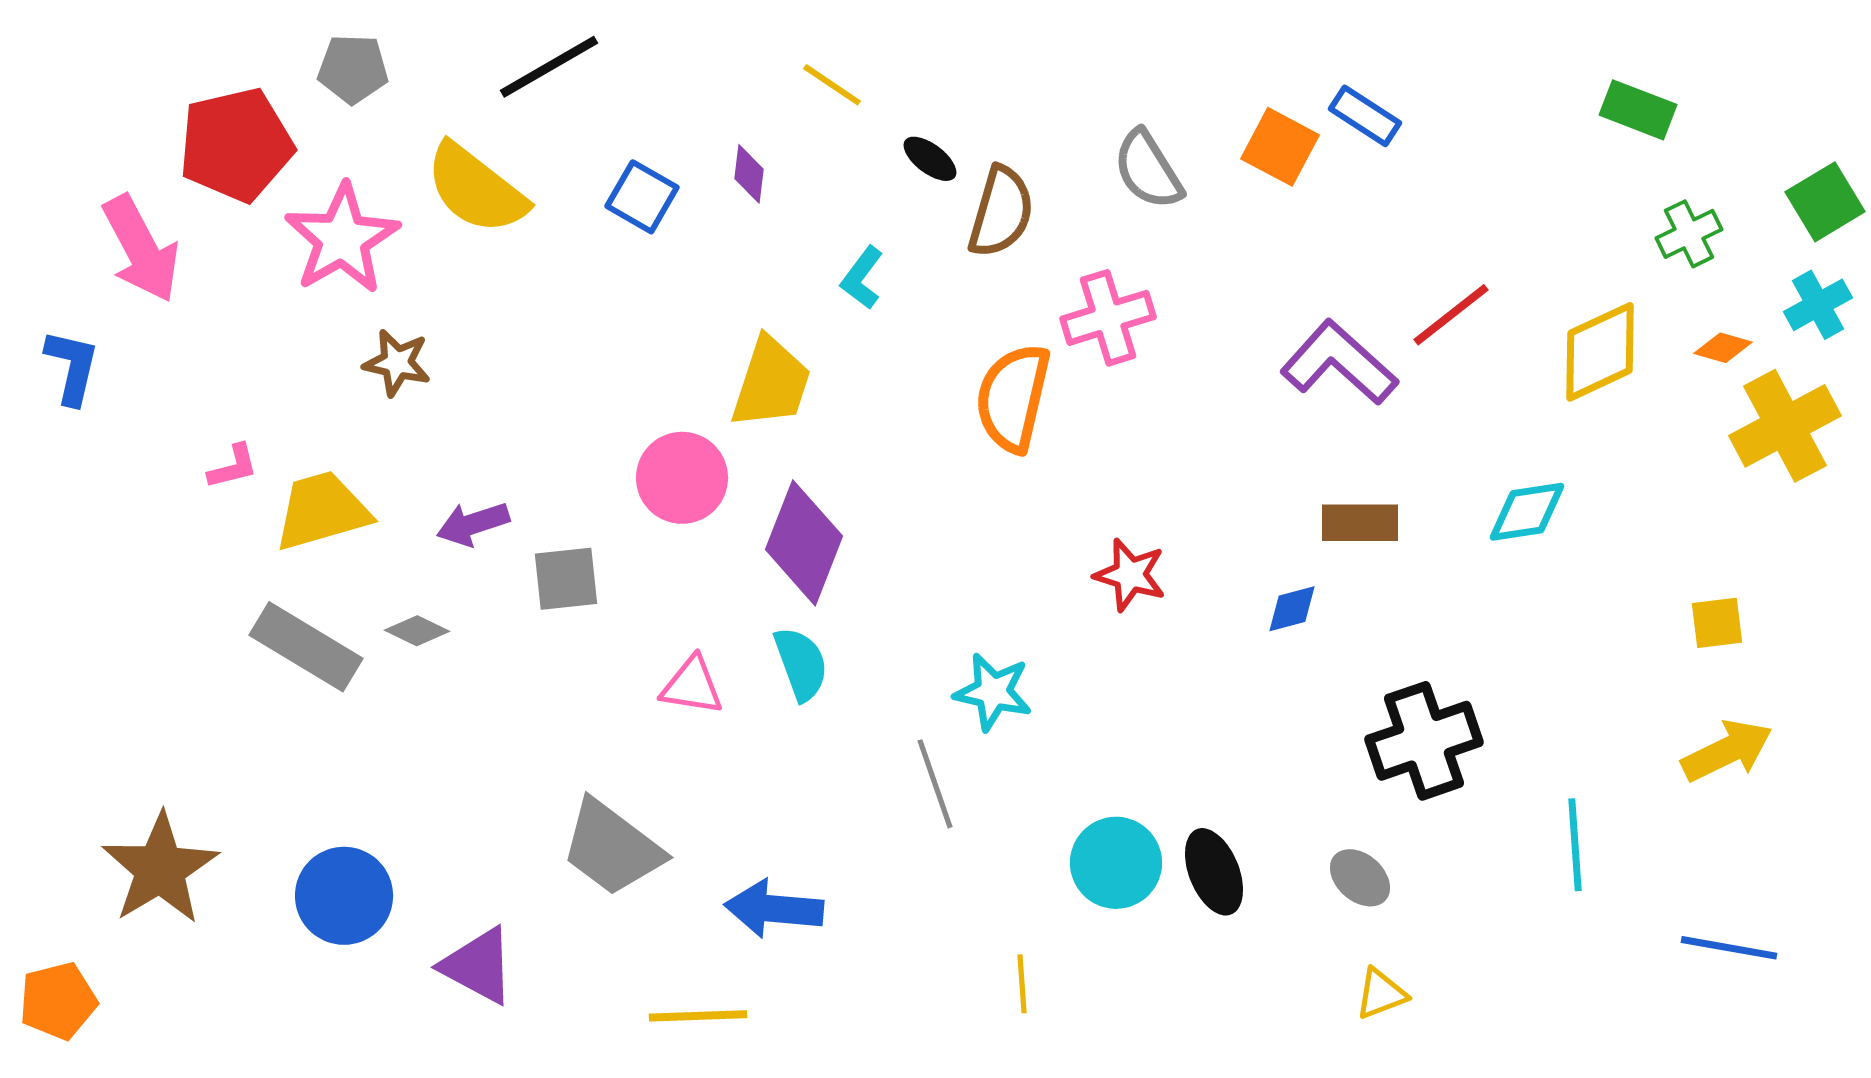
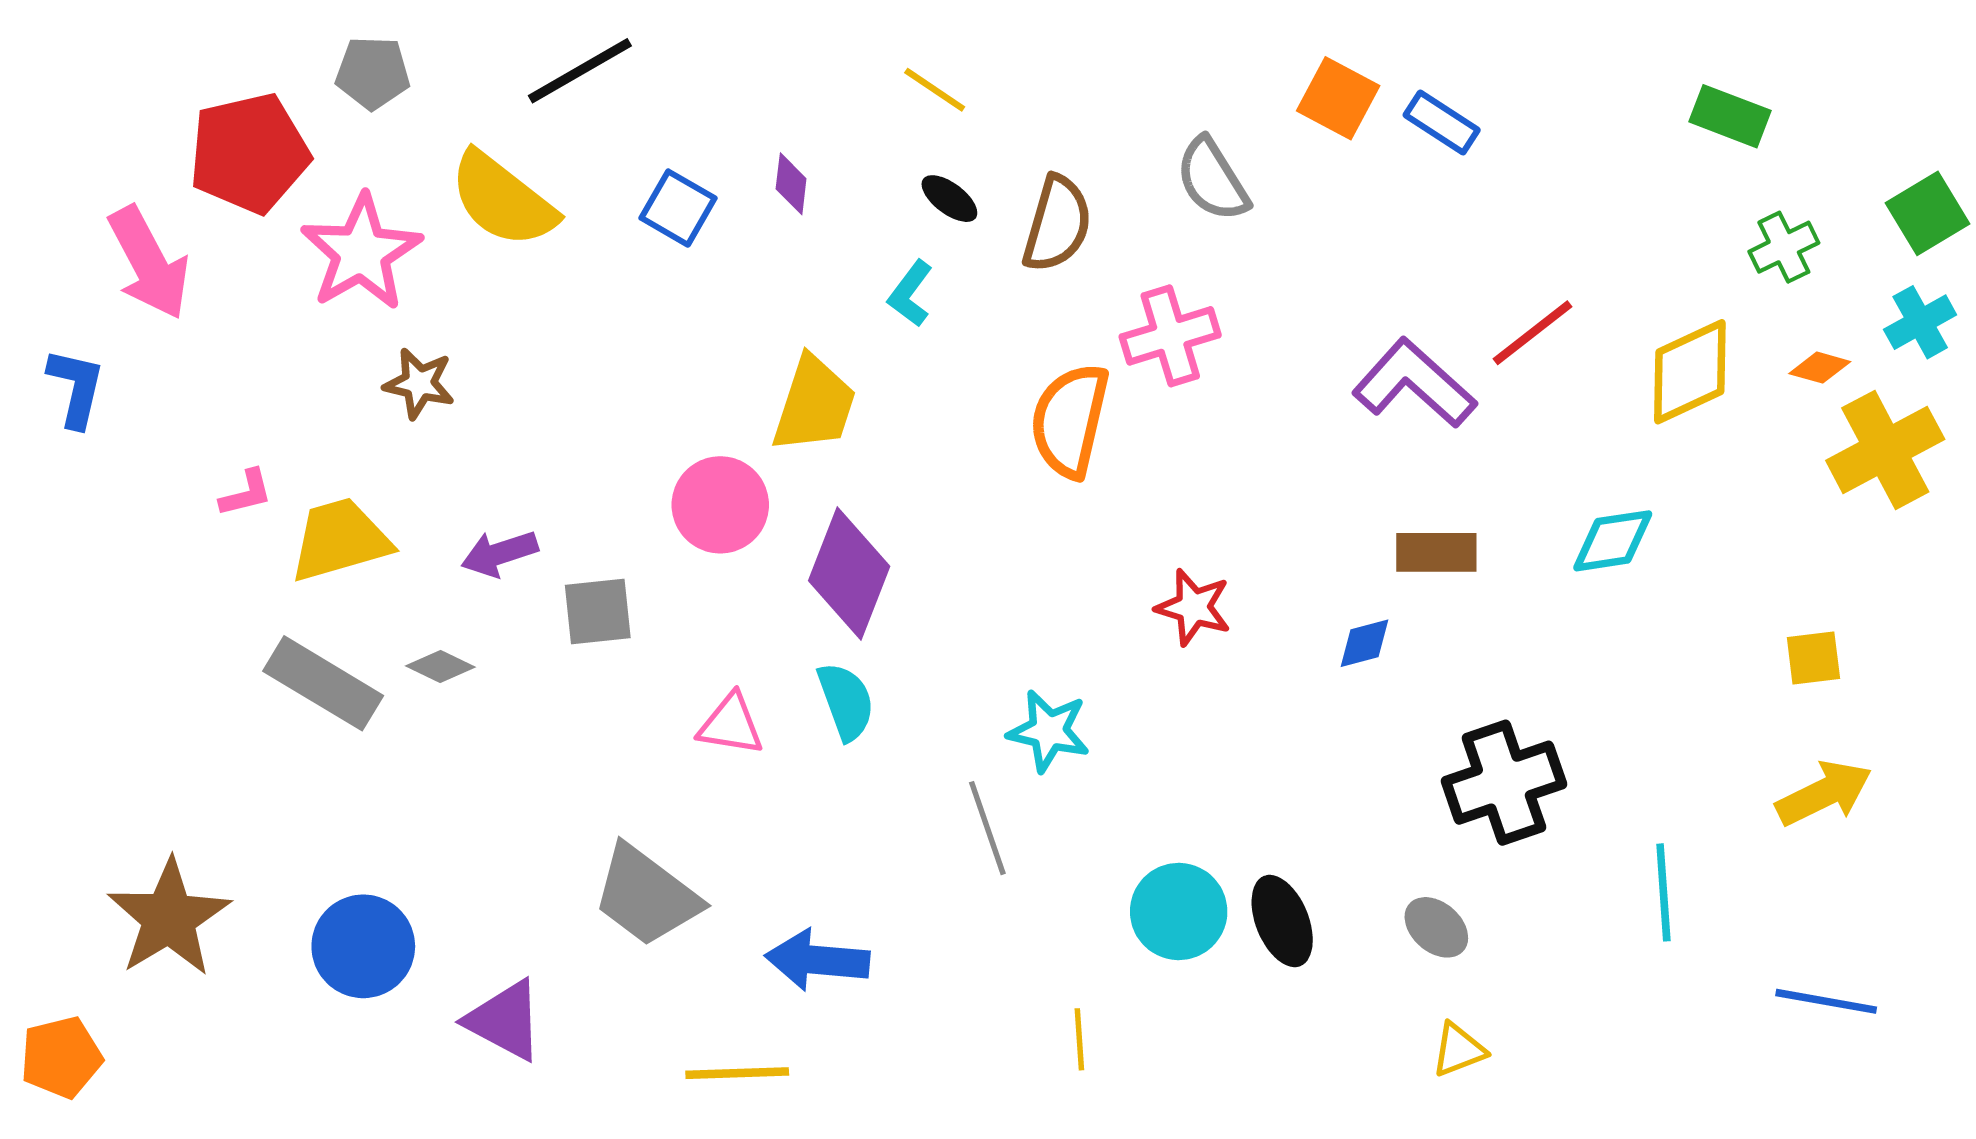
yellow line: (832, 85) -> (935, 90), moved
orange square: (1280, 147) -> (1338, 98), moved
black ellipse: (930, 159) -> (949, 199), moved

